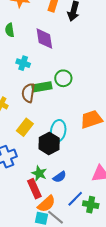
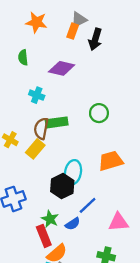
purple diamond: (44, 39) -> (62, 68), turned -70
green circle: (63, 78) -> (99, 113), moved
yellow rectangle: (25, 127) -> (35, 149), moved
blue line: (75, 199) -> (88, 205), moved

